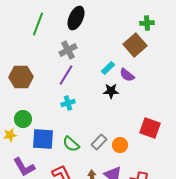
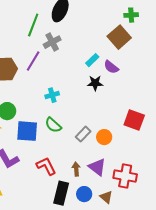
green line: (38, 24) -> (33, 25), moved
purple line: (66, 75) -> (33, 61), moved
green semicircle: (71, 144) -> (53, 125), moved

